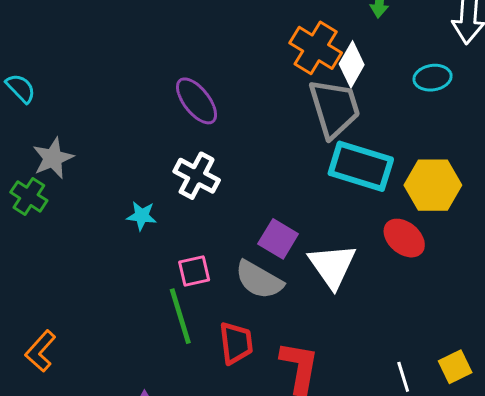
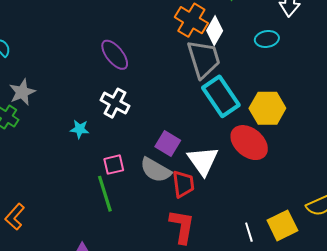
cyan rectangle: (361, 166) -> (221, 96), turned 39
red ellipse: (404, 238) -> (249, 143), size x1.4
red trapezoid: (236, 343) -> (183, 184), moved
yellow square: (455, 367) -> (282, 225), size x1.4

